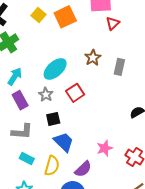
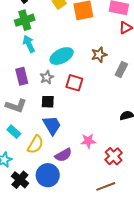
cyan arrow: (15, 76) -> (29, 44), moved, turned -72
red square: (75, 93) -> (74, 83), turned 36

